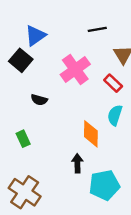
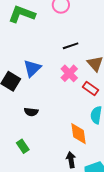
blue triangle: (35, 36) -> (32, 68), moved
pink cross: (75, 69) -> (69, 73), moved, size x0.7

